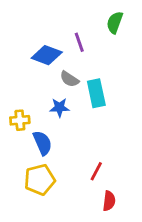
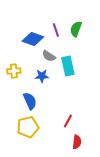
green semicircle: (115, 22) -> (76, 29), moved
yellow cross: (20, 120) -> (14, 71), moved

